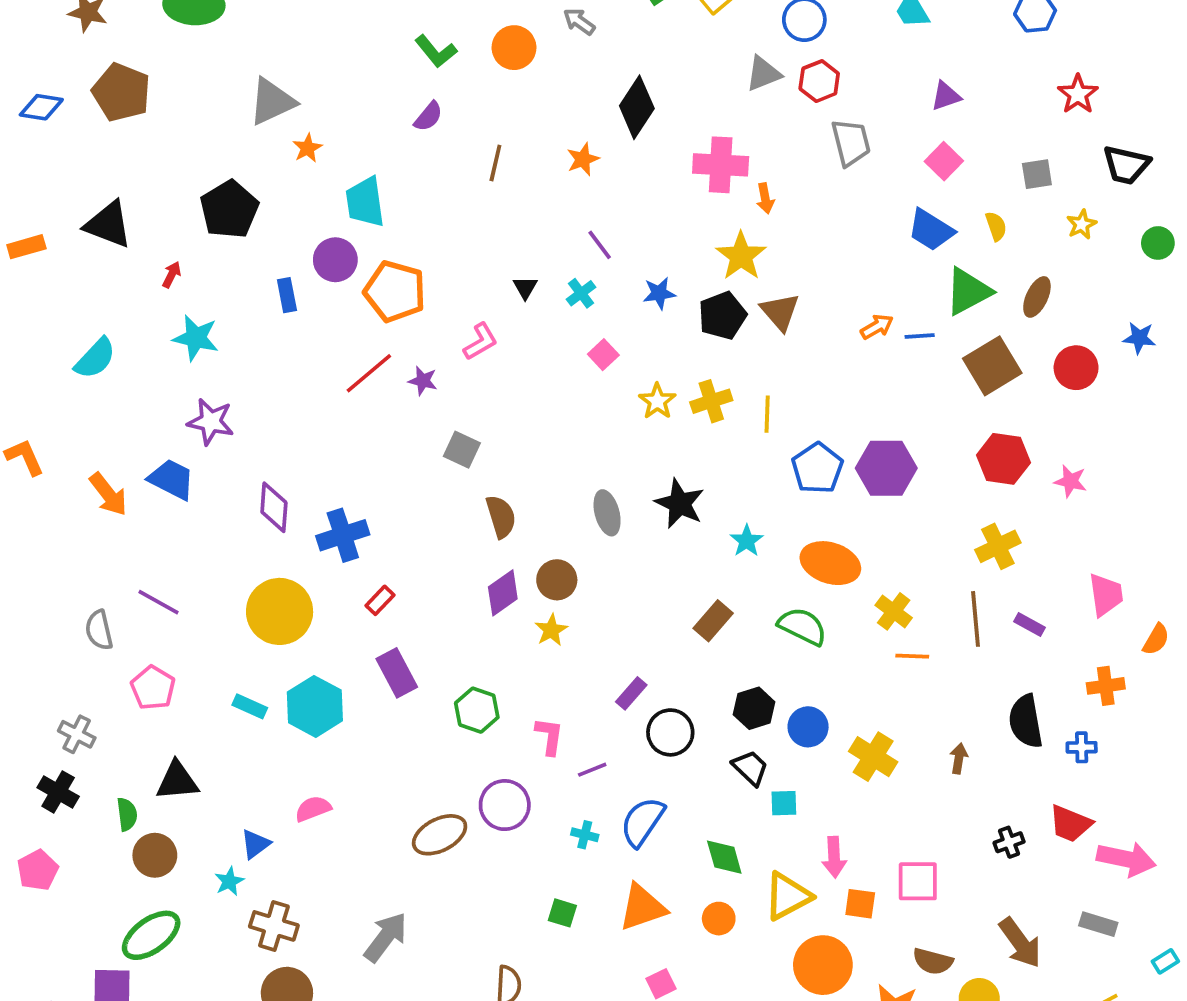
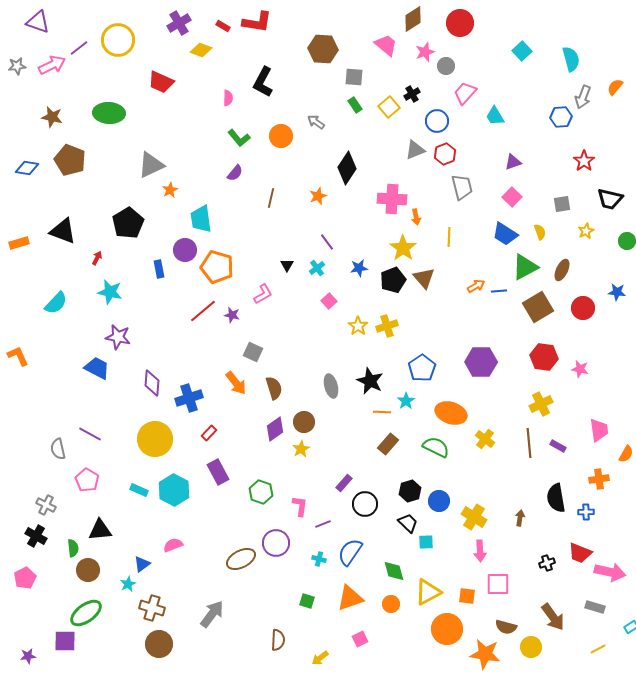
yellow line: (767, 414) -> (449, 237), moved
blue pentagon: (817, 468) -> (422, 368), moved
orange arrow: (108, 494) -> (236, 383), moved
orange line: (912, 656) -> (382, 412), moved
pink arrow: (834, 857) -> (480, 551), moved

